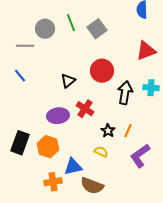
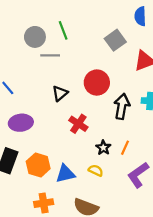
gray square: (97, 29) -> (115, 40), moved
gray line: (25, 46) -> (50, 55), moved
purple ellipse: (58, 116) -> (21, 123), moved
blue triangle: (73, 167) -> (65, 174), moved

